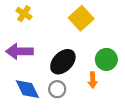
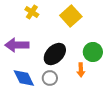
yellow cross: (24, 14) -> (32, 12), moved

